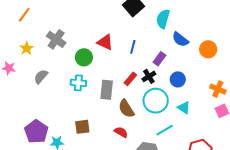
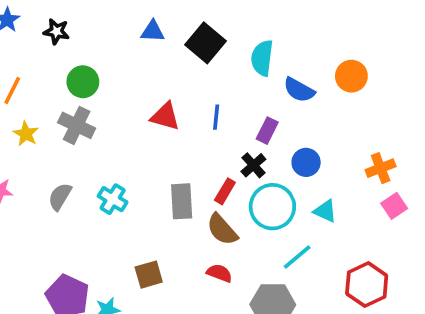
yellow star: (27, 48) -> (26, 134), moved
orange circle: (208, 49) -> (351, 76), moved
green circle: (84, 57) -> (83, 82), moved
red rectangle: (130, 79) -> (225, 191), moved
cyan cross: (78, 83) -> (113, 199), moved, turned 35
orange cross: (218, 89) -> (381, 168), turned -35

